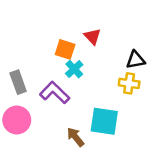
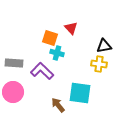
cyan cross: (74, 69) -> (57, 53), turned -32
gray rectangle: (18, 82) -> (14, 63), turned -66

